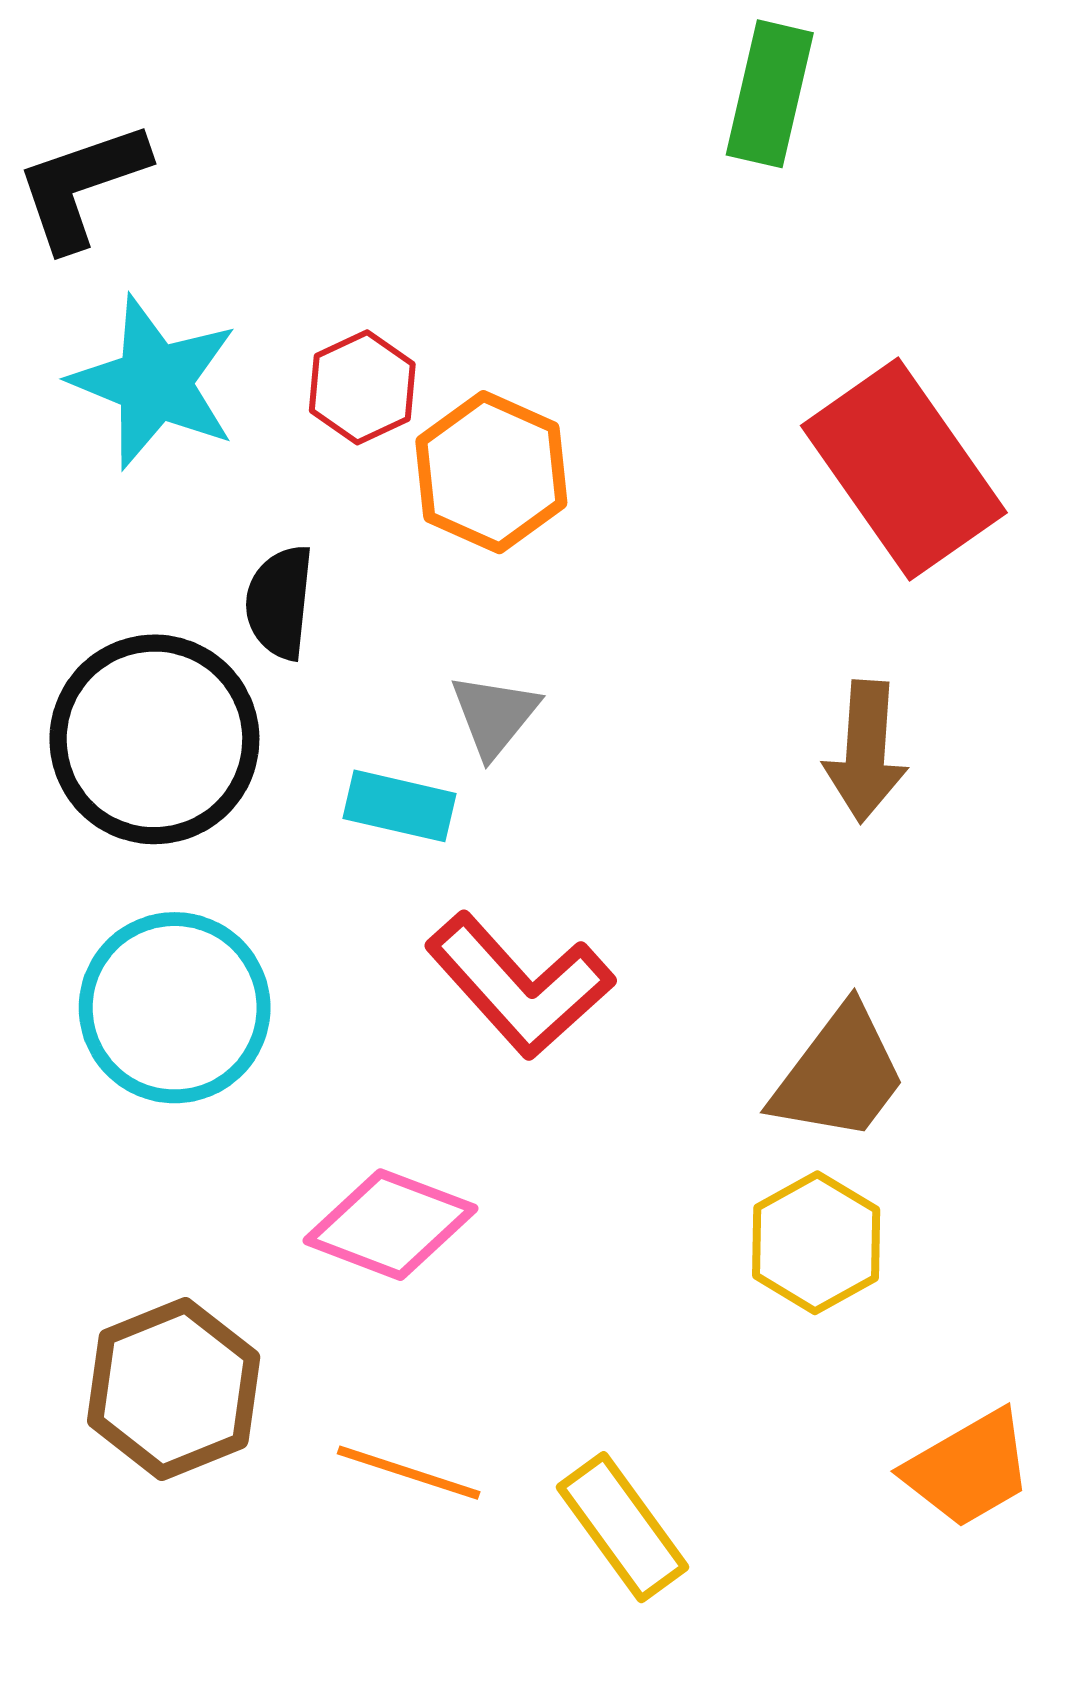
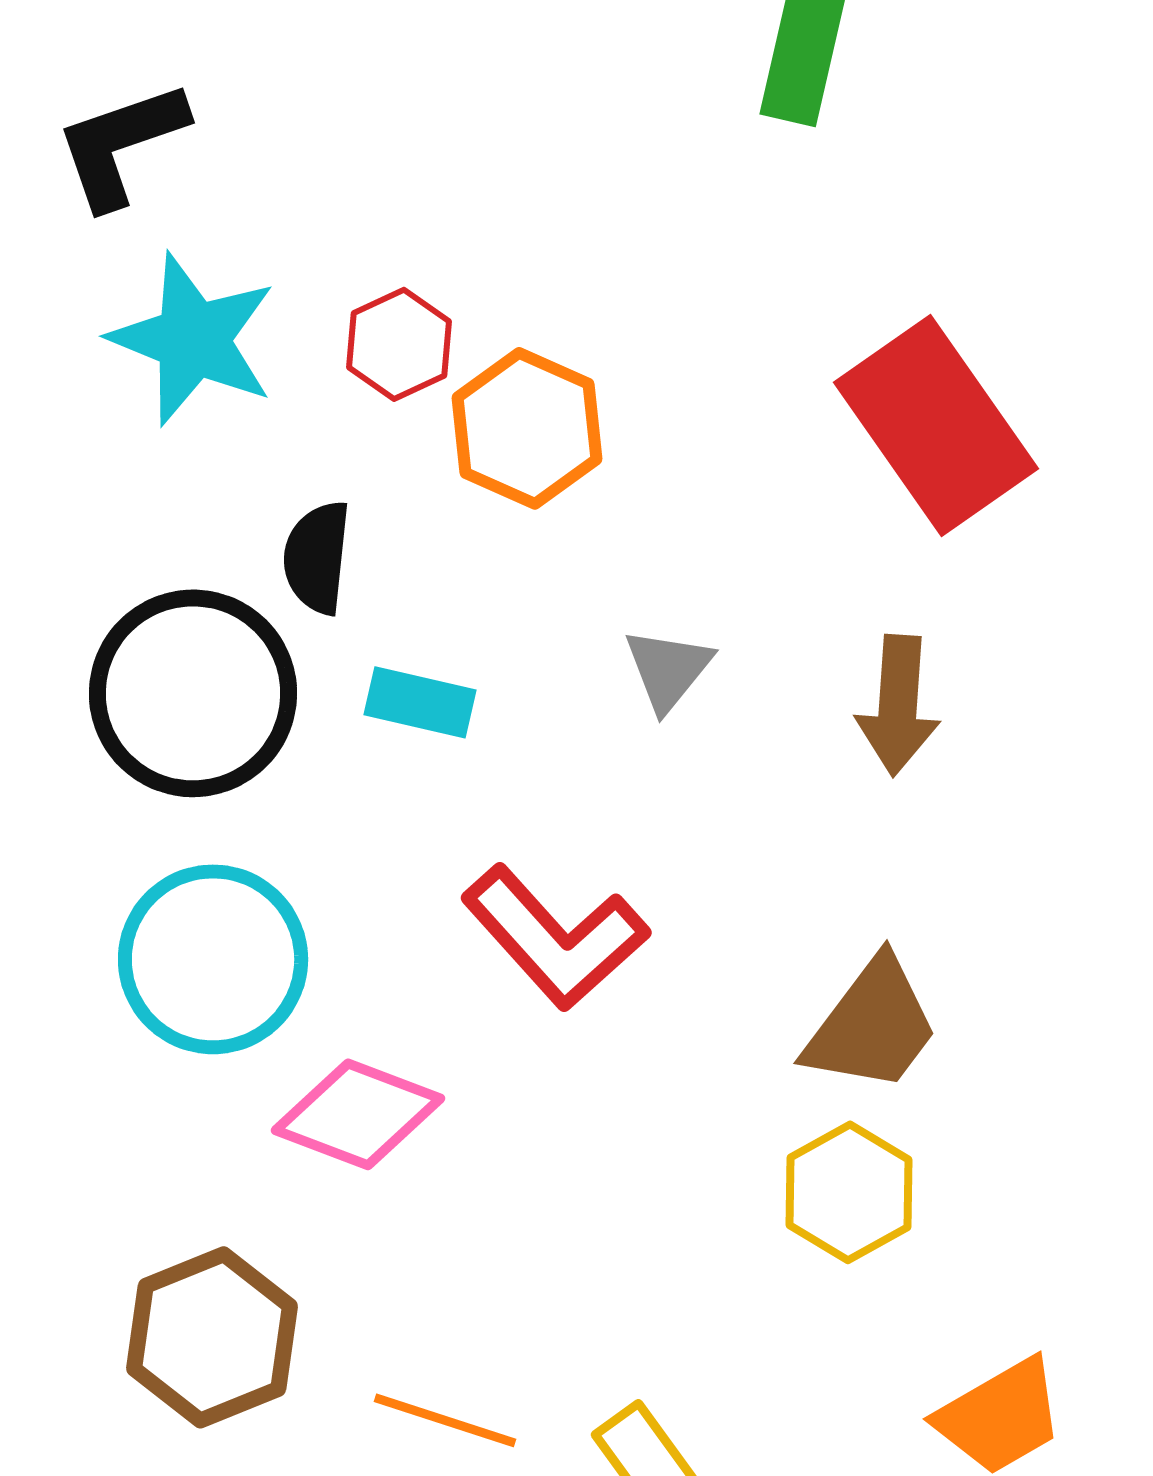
gray triangle: (494, 715) -> (668, 669), moved
cyan rectangle: (400, 806) -> (420, 702), moved
pink diamond: (390, 1225) -> (358, 1114), moved

